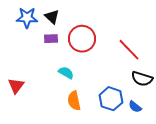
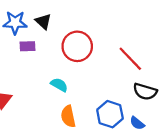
purple rectangle: (51, 39) -> (27, 46), moved

